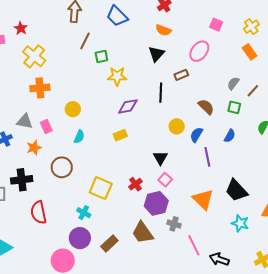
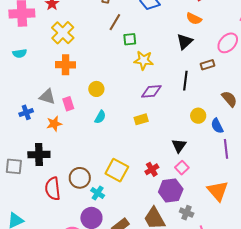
blue semicircle: (196, 135) -> (217, 126), turned -63
brown circle: (62, 167) -> (80, 178), moved

